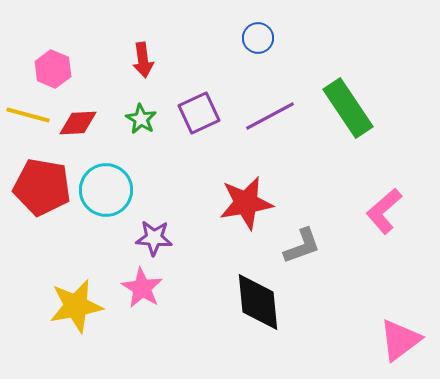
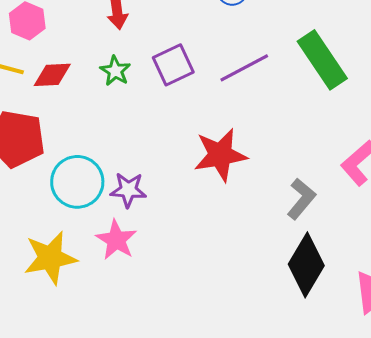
cyan circle: (106, 190) -> (77, 182), moved
gray L-shape: (302, 246) -> (301, 199), moved, turned -30
black diamond: (258, 302) -> (306, 265), moved, turned 36

